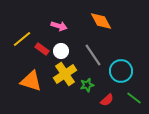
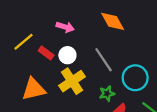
orange triangle: (31, 81) -> (34, 89), turned -30
green star: (87, 85) -> (107, 94), moved

